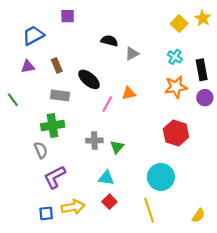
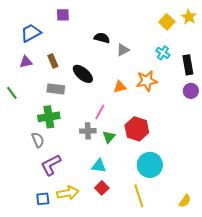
orange star: (176, 87) -> (147, 81), moved
pink line: (107, 104) -> (100, 112), moved
red hexagon: (176, 133) -> (137, 129), moved

